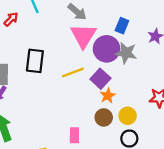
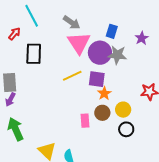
black rectangle: (35, 61) -> (34, 54), moved
purple square: (100, 79) -> (97, 79), turned -30
pink rectangle: (74, 135) -> (85, 121), moved

